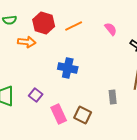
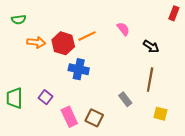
red hexagon: (44, 23) -> (63, 43), moved
orange line: (74, 26) -> (87, 36), moved
gray rectangle: (113, 97) -> (125, 99), turned -32

